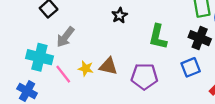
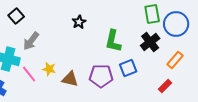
black cross: (200, 38) -> (150, 42), turned 30
brown triangle: (108, 66) -> (70, 79), moved
blue square: (191, 67) -> (128, 68), moved

